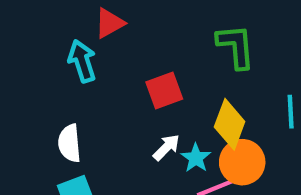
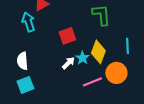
cyan star: (196, 158) -> (82, 58), moved
orange circle: (242, 162) -> (116, 73), moved

